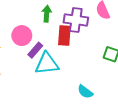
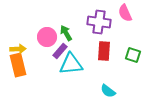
green arrow: (47, 14) -> (66, 33), moved, turned -35
red rectangle: (64, 36) -> (104, 51), moved

